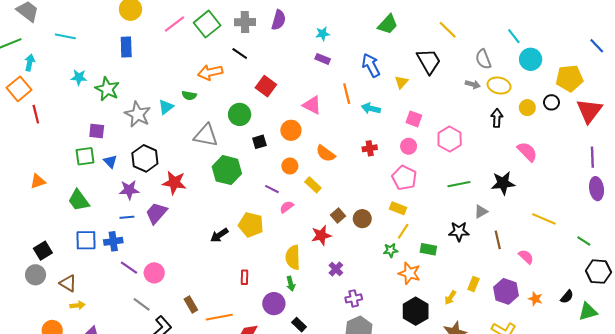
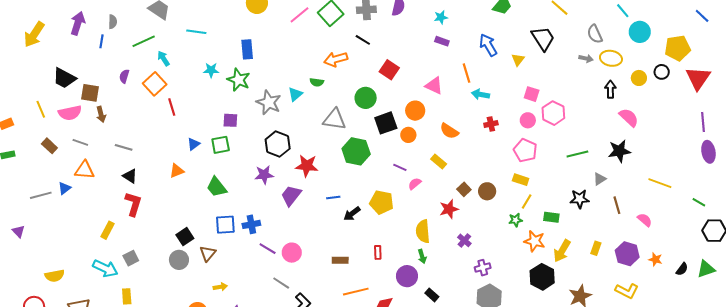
blue rectangle: (126, 47) -> (247, 49), moved
cyan arrow: (30, 63) -> (163, 58), turned -42
cyan arrow: (371, 108) -> (481, 94), moved
pink hexagon: (450, 139) -> (553, 113), moved
black square: (259, 142) -> (386, 123), size x1.6
pink semicircle: (527, 152) -> (629, 118), moved
blue triangle: (110, 161) -> (194, 144), moved, turned 40
orange circle: (290, 166) -> (408, 135), moved
blue line: (127, 217) -> (333, 198), moved
brown triangle: (68, 283) -> (208, 253), moved, turned 42
black semicircle: (567, 297) -> (682, 269), moved
yellow arrow: (450, 298) -> (562, 251), moved, size x1.6
brown rectangle: (191, 304) -> (340, 260), moved, turned -56

